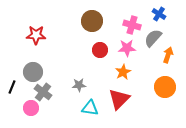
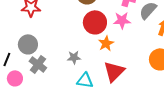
red circle: (100, 50) -> (95, 22), size x1.5
orange star: (123, 72) -> (106, 43), moved
pink circle: (31, 108) -> (15, 78), moved

